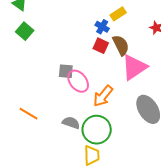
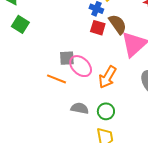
orange line: (29, 114) -> (56, 79), moved
green circle: (97, 130) -> (106, 111), size x0.6

